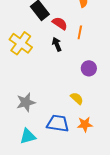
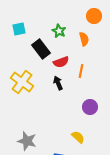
red semicircle: (60, 23) -> (61, 62), turned 126
gray star: (26, 102) -> (27, 141), turned 30

